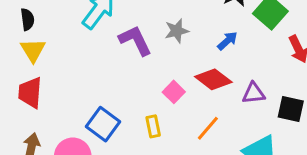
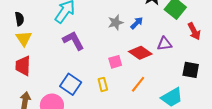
purple L-shape: (135, 40) -> (73, 41), moved
blue arrow: (227, 41) -> (137, 23), moved
pink square: (174, 92) -> (115, 62), turned 32
purple triangle: (253, 93) -> (164, 44), moved

